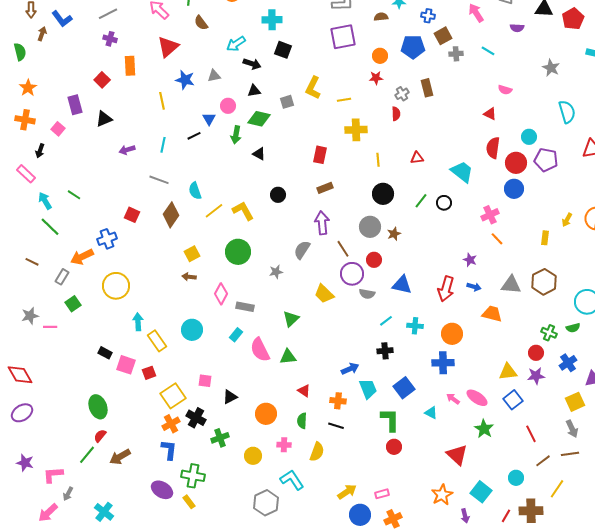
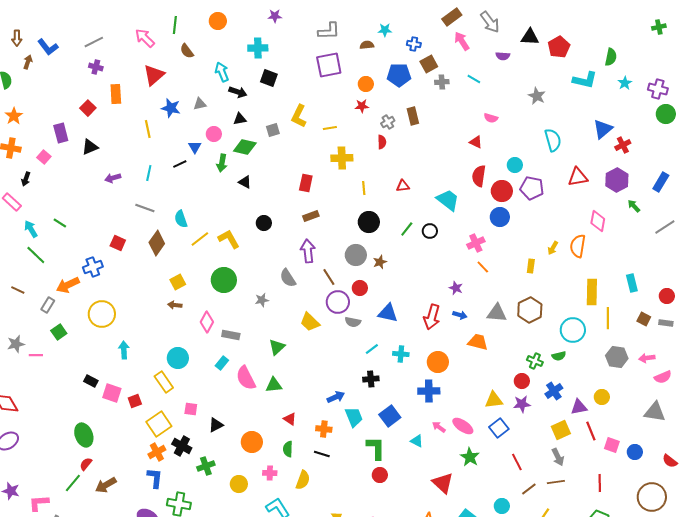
cyan arrow: (236, 44) -> (222, 72), turned 102
gray semicircle: (302, 250) -> (288, 278), turned -66
yellow rectangle: (157, 341) -> (164, 382), moved

